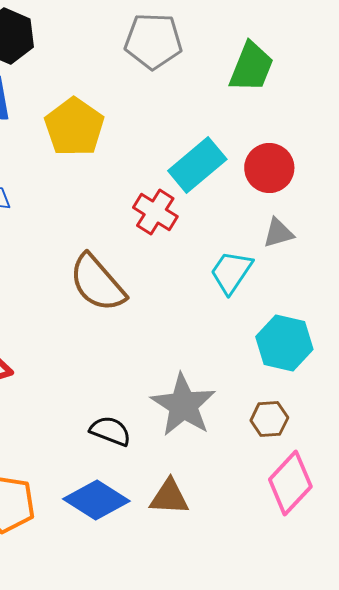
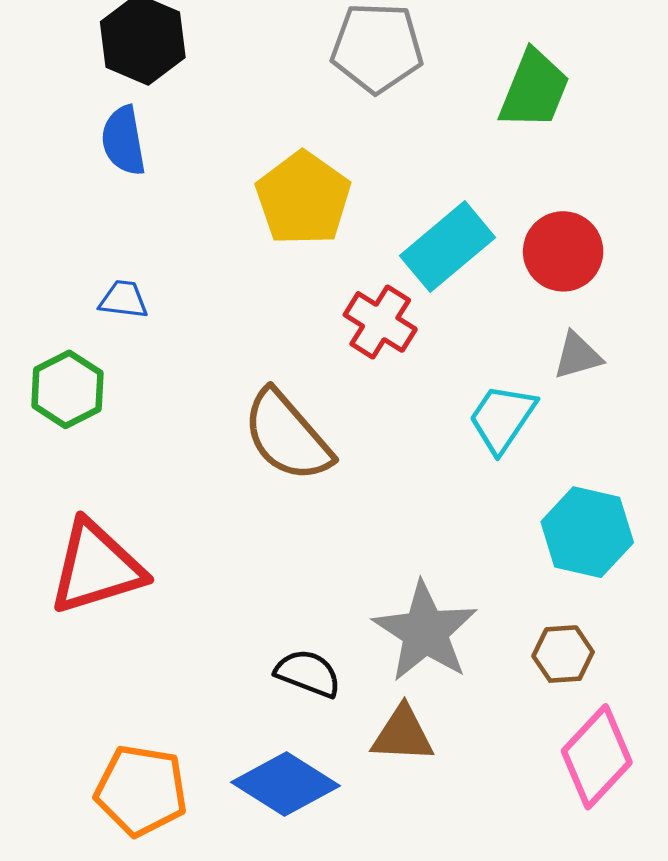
yellow pentagon: (74, 127) -> (303, 198), moved
brown triangle: (169, 497) -> (403, 734), moved

